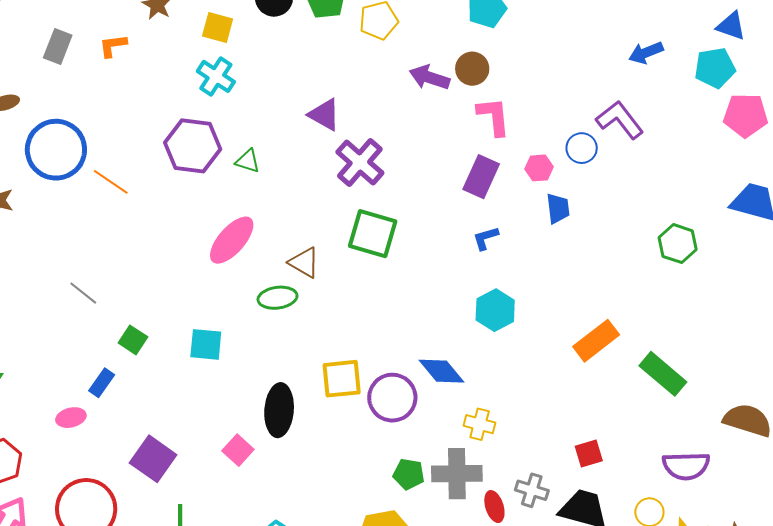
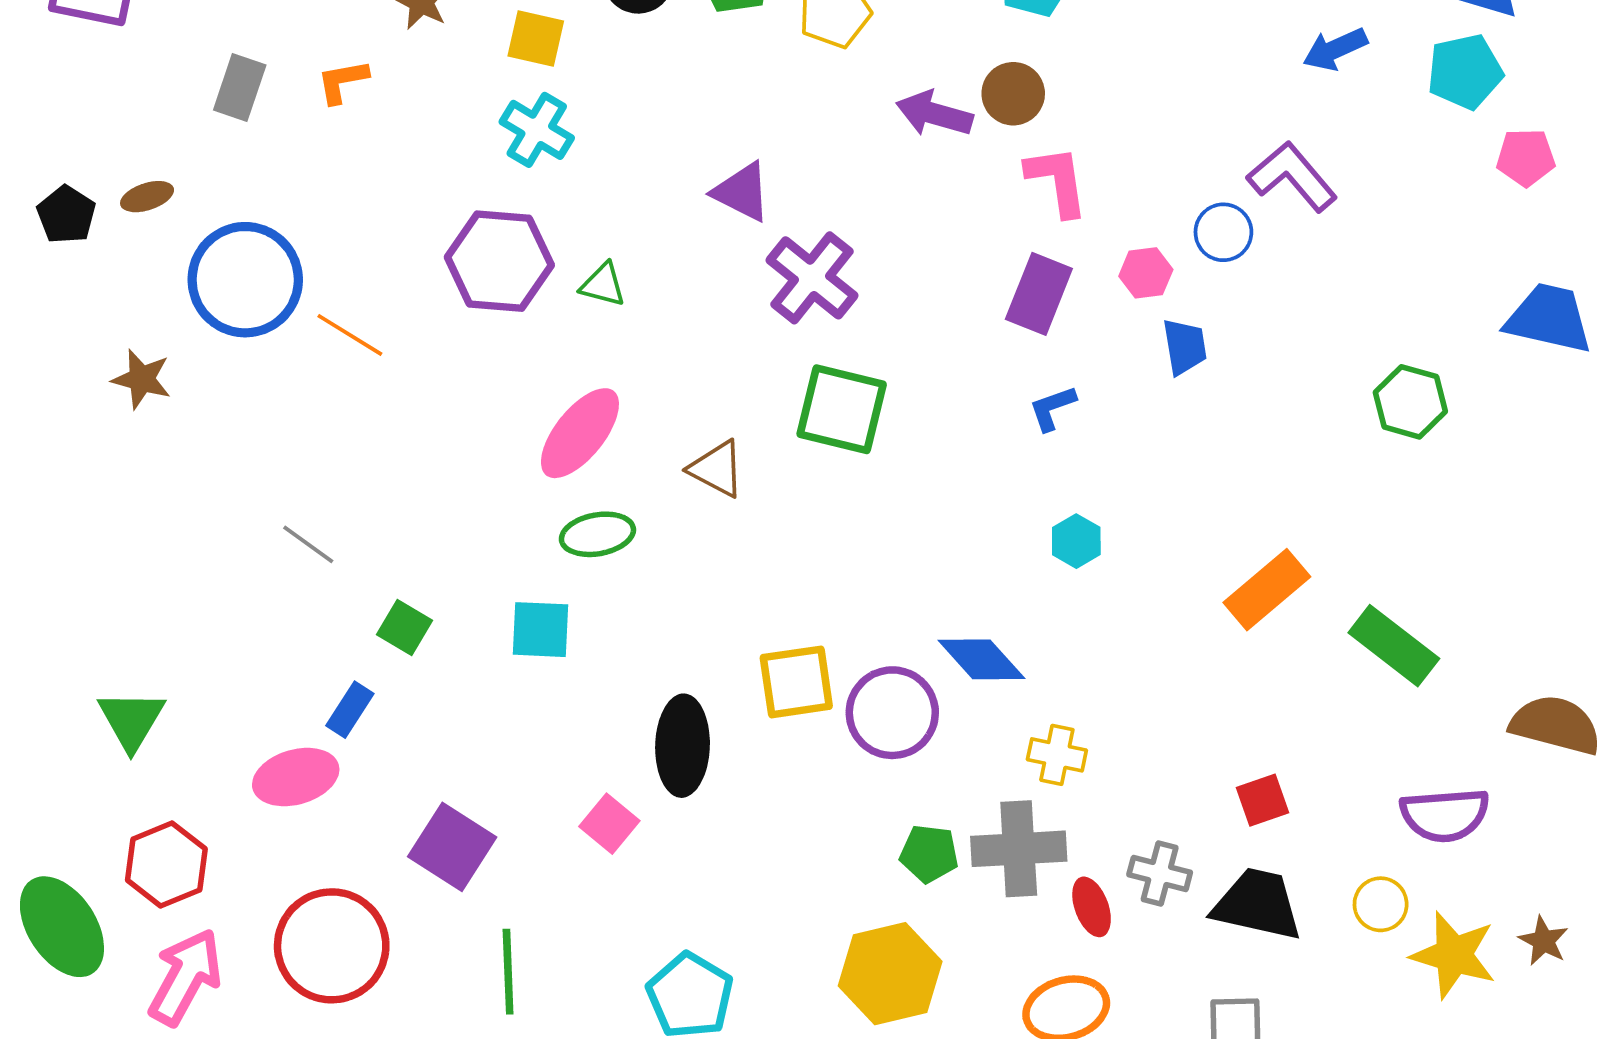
pink pentagon: (745, 115) -> (1526, 157), size x0.7
green ellipse: (278, 298) -> (597, 534), moved
cyan hexagon: (495, 310) -> (1076, 541), size x0.7
pink ellipse: (71, 418) -> (296, 777), size x1.5

